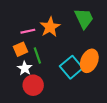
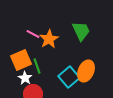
pink line: (28, 31) -> (33, 34), moved, turned 40
orange square: (20, 49) -> (21, 60), size x1.5

